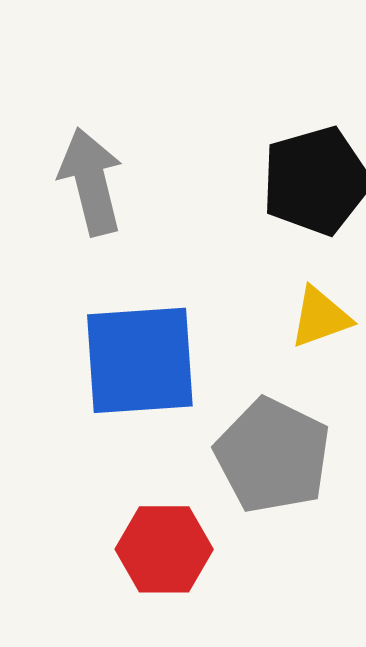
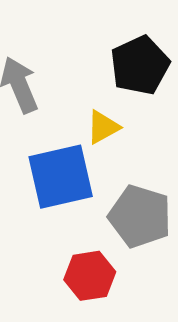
yellow triangle: (320, 317) -> (103, 127), moved

